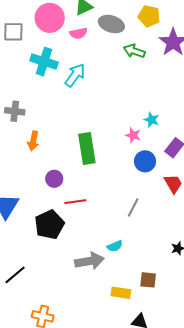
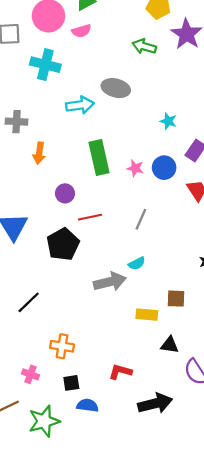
gray ellipse: (111, 24) -> (116, 88), moved
cyan arrow: (75, 75) -> (80, 105), moved, turned 50
pink star: (133, 135) -> (135, 168), moved
gray line: (133, 207) -> (141, 219), moved

